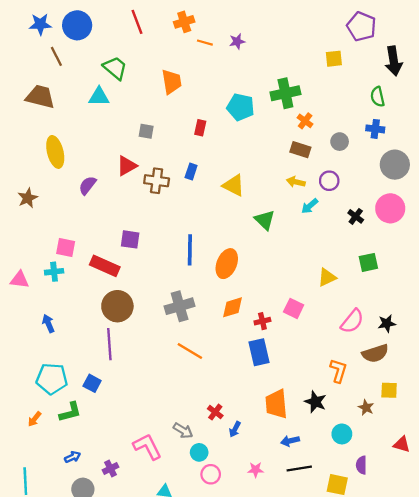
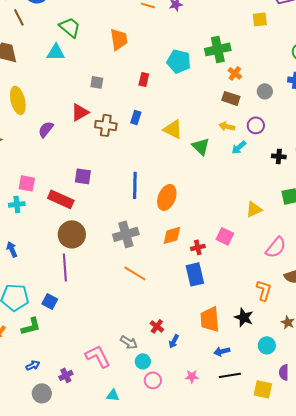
black cross: (356, 216) -> (279, 156), turned -32
green triangle: (265, 220) -> (201, 146), moved

